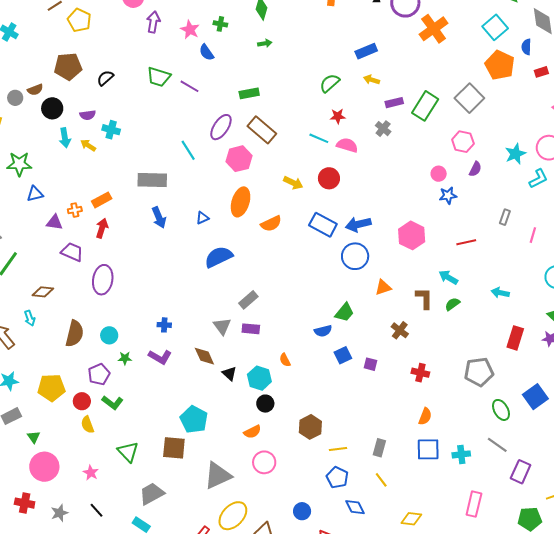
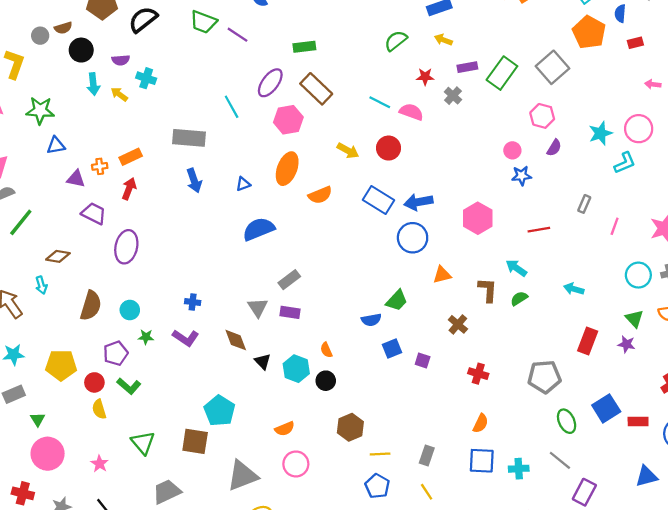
black semicircle: (105, 78) -> (143, 19), size x1.5
red star: (338, 116) -> (425, 77), moved
black circle: (265, 404) -> (326, 381), moved

